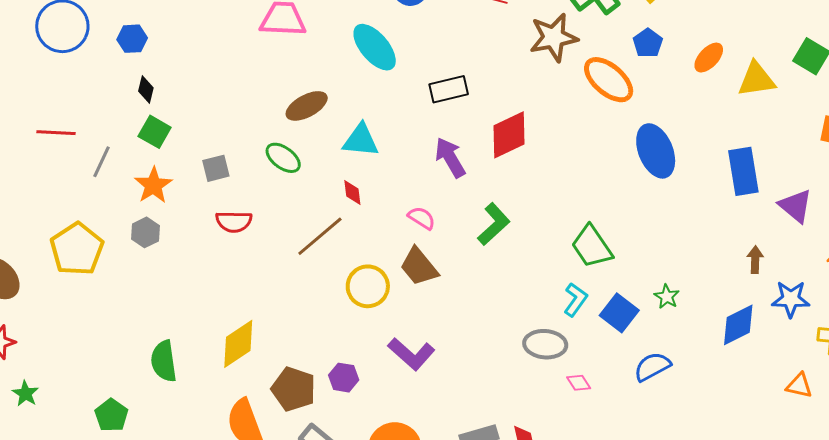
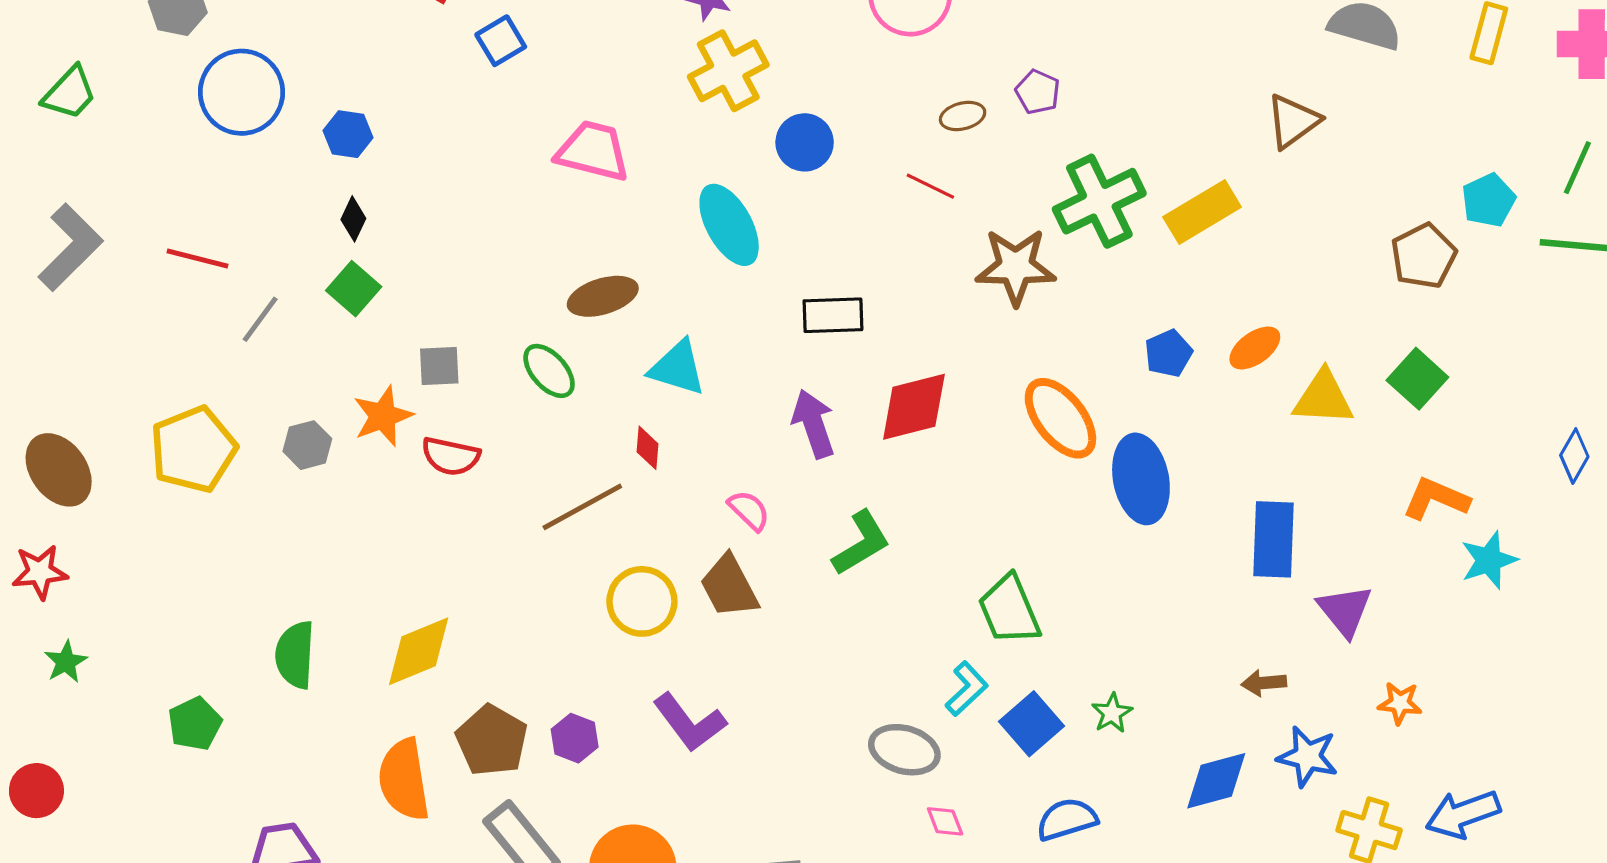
blue pentagon: (648, 43) -> (1168, 353), moved
orange ellipse: (609, 80) -> (1060, 418), moved
orange star: (153, 185) -> (383, 416), moved
brown arrow: (755, 260) -> (1264, 683), turned -108

